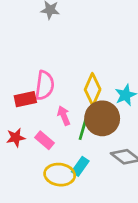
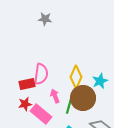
red star: (16, 138) -> (25, 104), moved
pink rectangle: (45, 140) -> (41, 114), size x1.5

